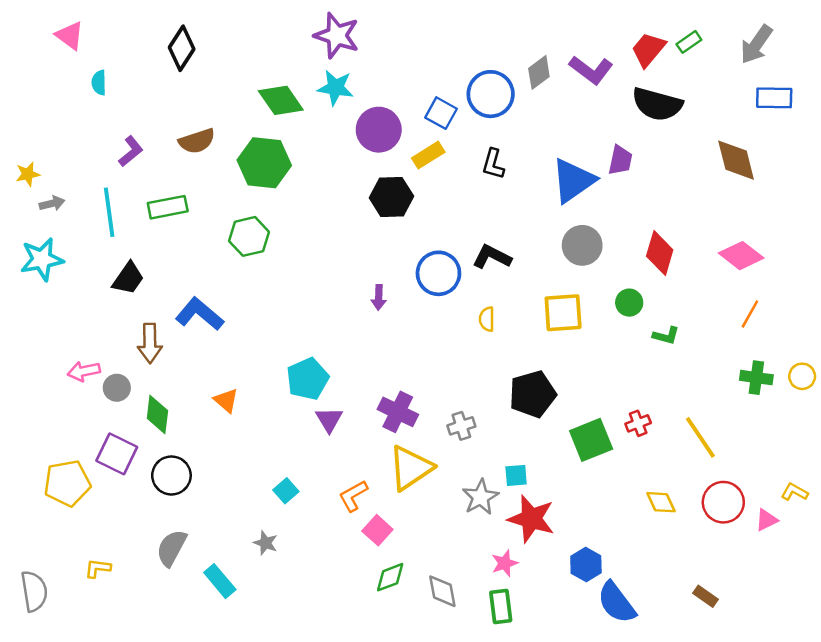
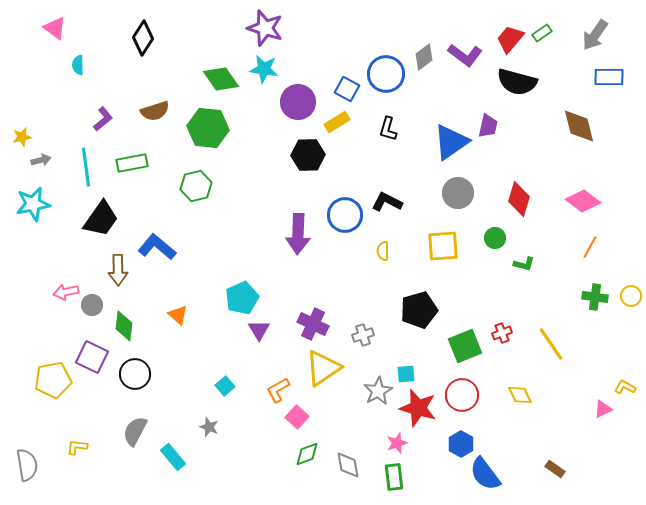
black trapezoid: (128, 278) -> (101, 219), size x1.4
purple arrow: (379, 297) -> (298, 234), size x2.0
red circle: (723, 502) -> (462, 395), moved

